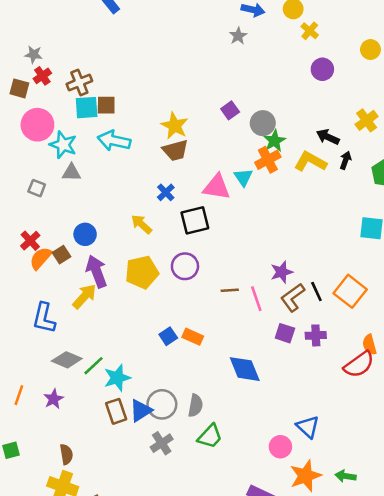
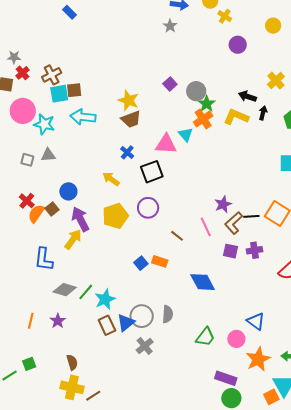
gray triangle: (71, 173) -> (48, 155), moved
brown line: (230, 290) -> (177, 236), moved, turned 48
black line: (316, 291) -> (251, 216), turned -63
green trapezoid: (210, 436) -> (205, 337), moved

